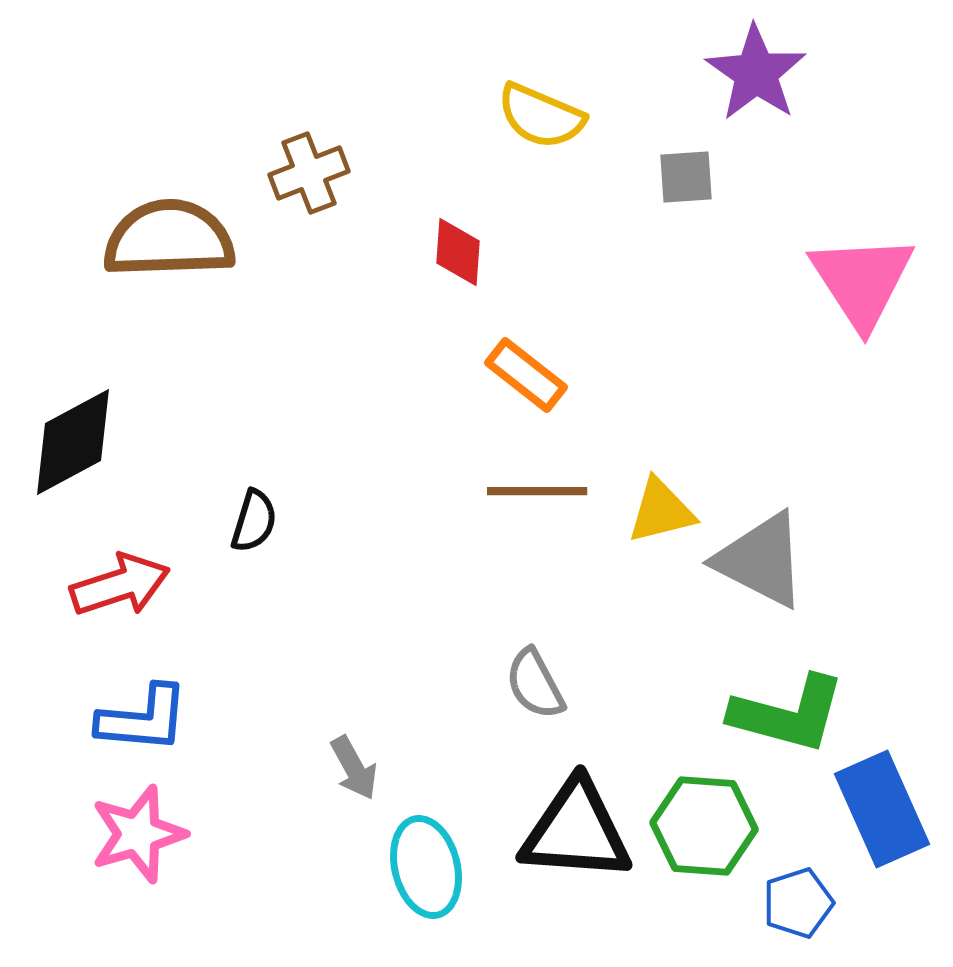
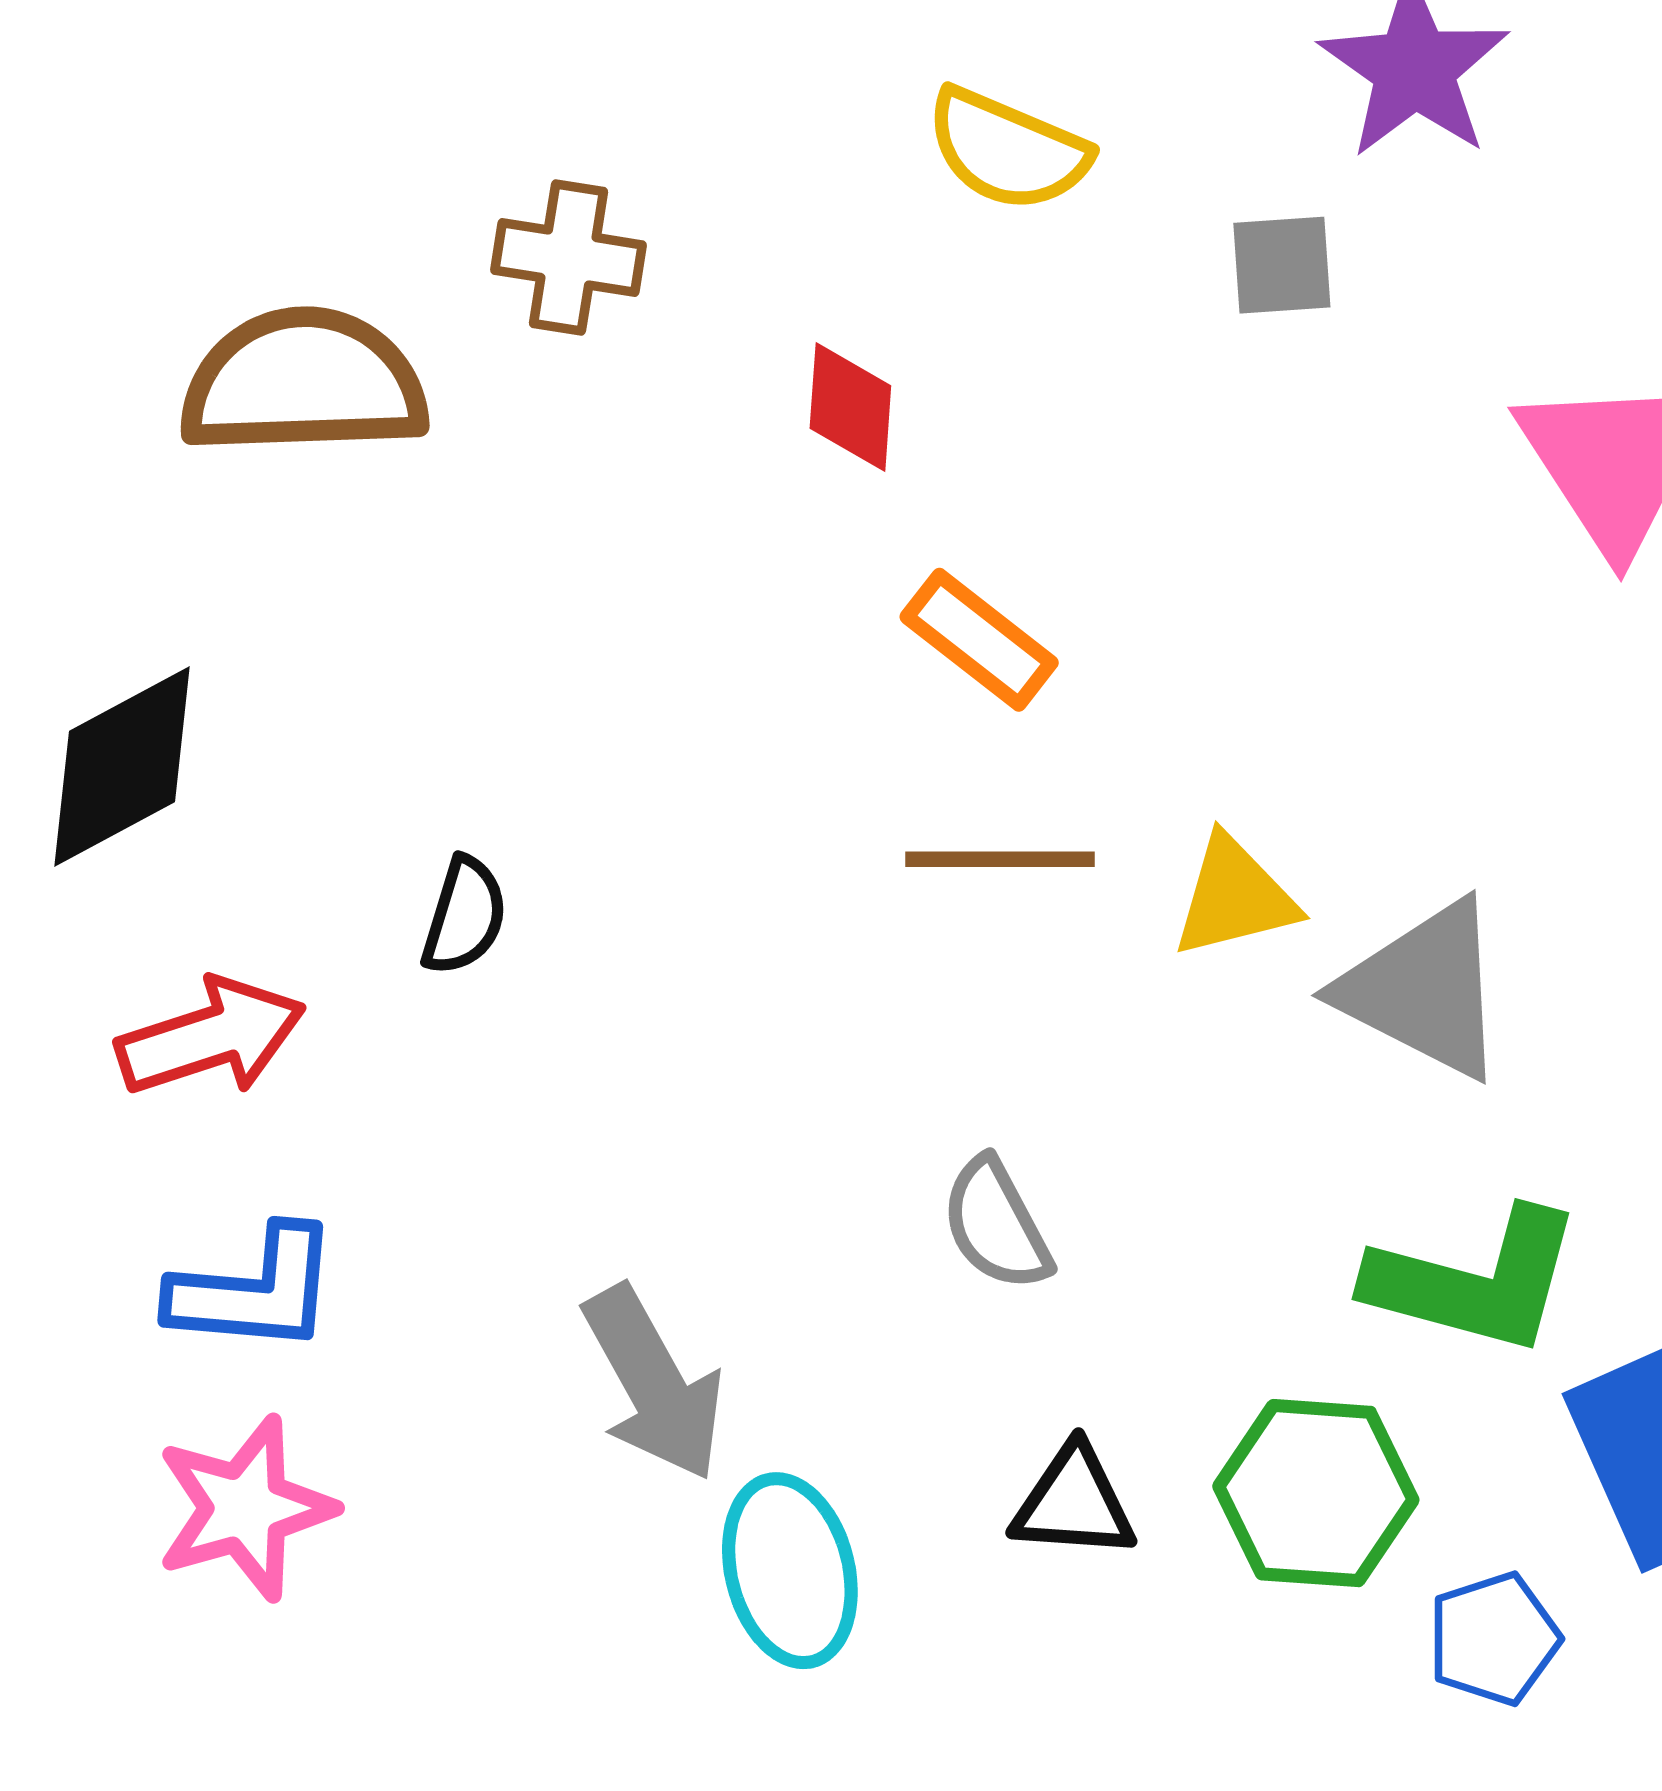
brown cross: (309, 173) -> (569, 258), turned 30
gray arrow: (354, 768) -> (654, 1383), size x1.6
black triangle: (576, 831) -> (1074, 1503), size x0.6

